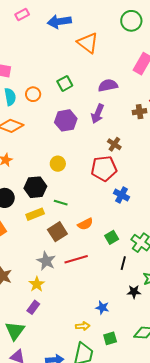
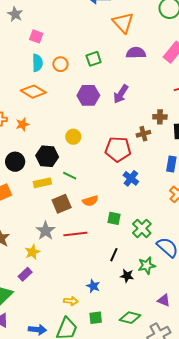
purple semicircle: (108, 85) -> (136, 53), moved
brown cross: (140, 112) -> (160, 117), moved
brown cross: (114, 144) -> (143, 134), moved, turned 32
green square: (112, 237) -> (114, 218), turned 32
black line: (123, 263) -> (114, 255), moved

